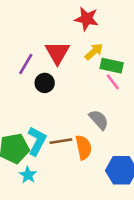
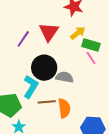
black circle: (45, 83) -> (44, 68), moved, size x1.6
gray semicircle: (99, 120) -> (65, 77), moved, turned -42
cyan L-shape: (37, 141) -> (31, 87), moved

